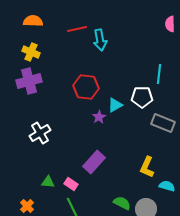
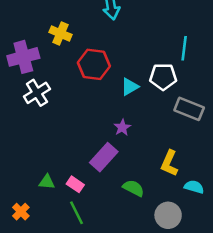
yellow cross: (31, 52) -> (60, 33), moved
purple star: (99, 117) -> (122, 127), moved
white cross: (40, 133) -> (37, 93), moved
green semicircle: (122, 203) -> (133, 188), moved

